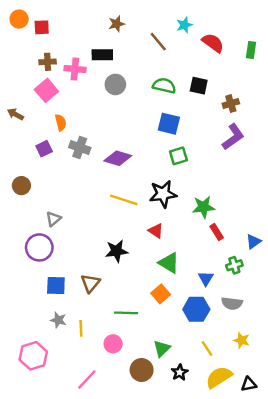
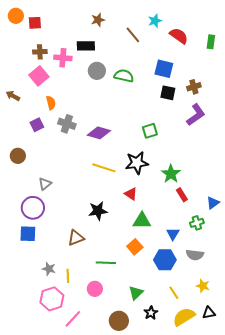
green semicircle: (164, 86) -> (124, 76), moved
black square: (199, 86) -> (168, 93), moved
blue square: (169, 124) -> (164, 69), moved
green star: (203, 207) -> (171, 174), turned -30
green triangle: (169, 263) -> (142, 221), turned -30
brown triangle: (90, 283) -> (76, 238), turned 30
blue square: (56, 286) -> (28, 234), moved
pink hexagon: (33, 356) -> (52, 299), moved
brown circle: (142, 370) -> (119, 321), moved
black triangle: (249, 384) -> (209, 313), moved

